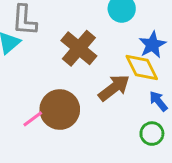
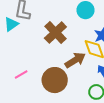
brown circle: (60, 110) -> (55, 80), moved

